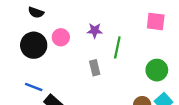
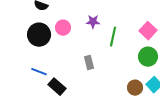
pink square: (156, 21) -> (148, 31), moved, turned 36
gray rectangle: (95, 68) -> (89, 63), moved

